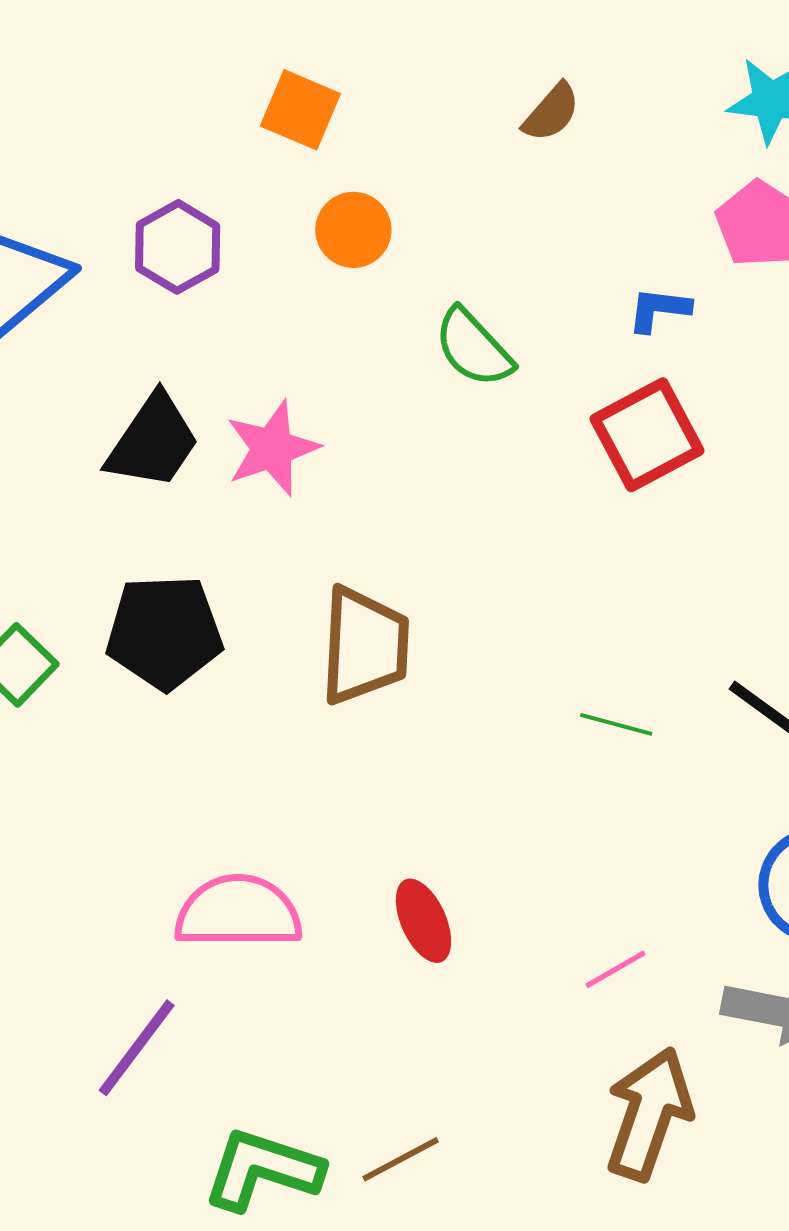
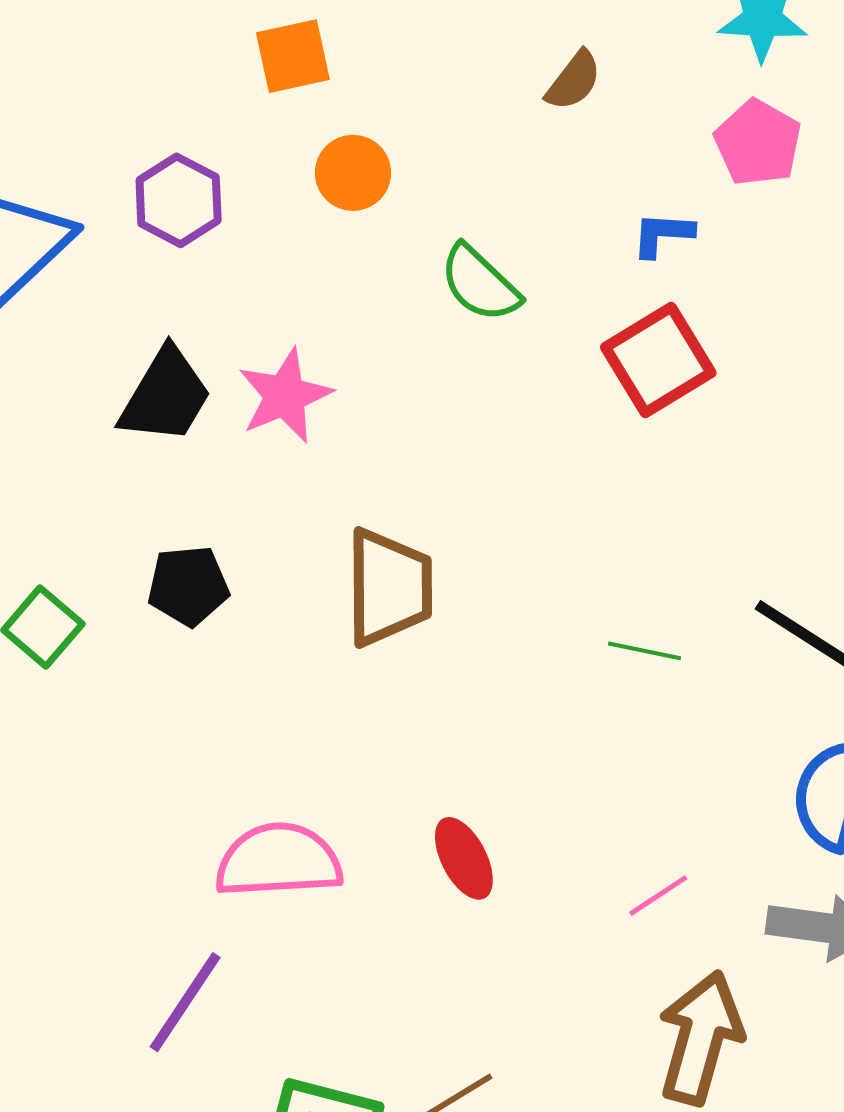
orange square: (300, 110) -> (293, 56), turned -32
brown semicircle: (551, 112) -> (574, 81), moved
black pentagon: (164, 632) -> (188, 586), size x0.7

